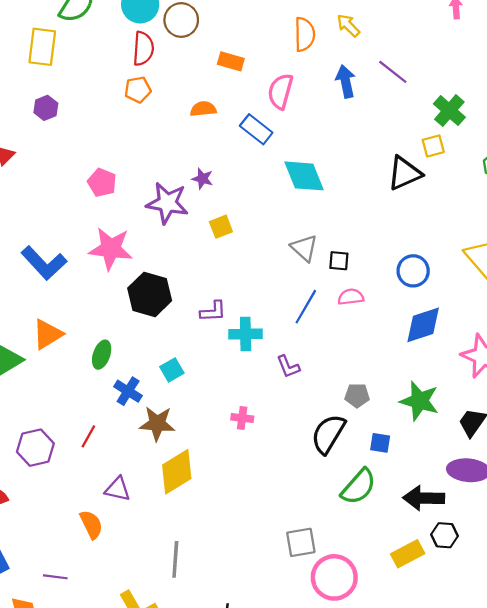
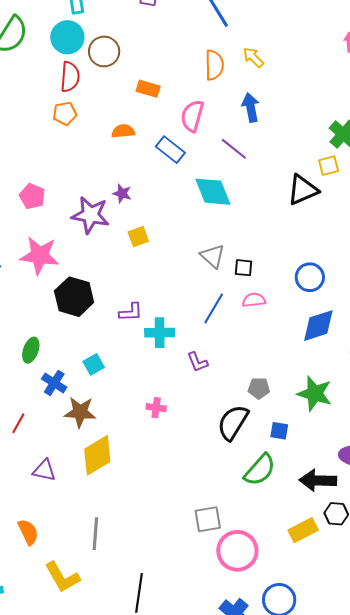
purple line: (393, 72) -> (234, 149), moved
orange semicircle: (91, 524) -> (28, 532), moved

